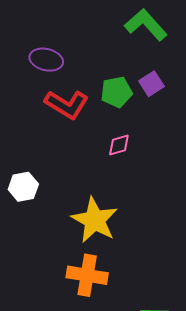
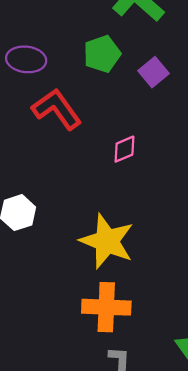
green pentagon: (116, 92) -> (102, 54), moved
red L-shape: (67, 104) -> (57, 109), turned -150

